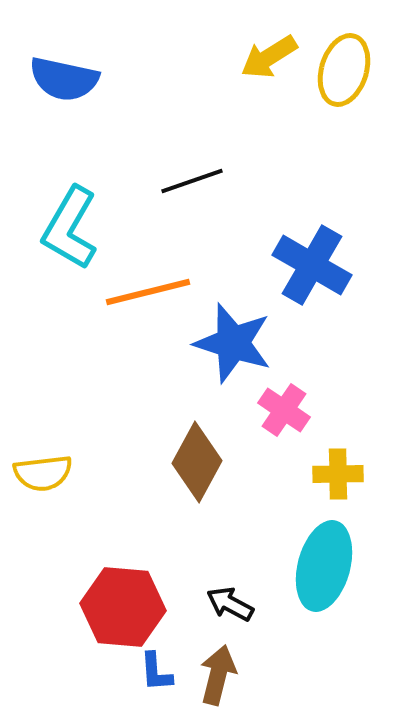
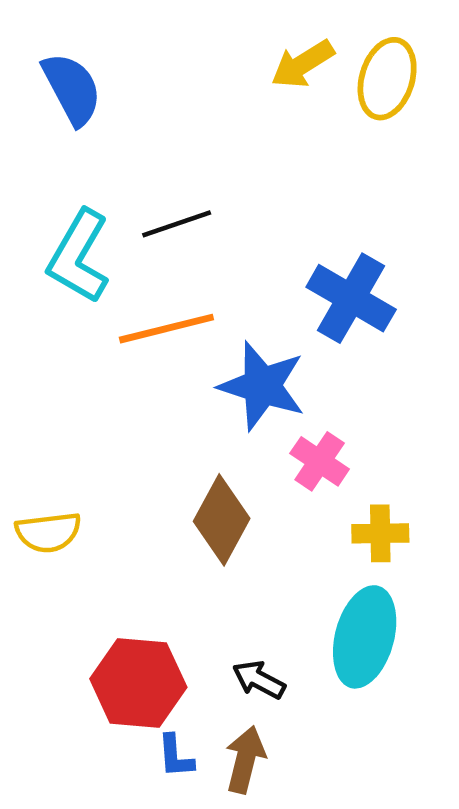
blue semicircle: (64, 79) -> (72, 89), turned -130
black line: (192, 181) -> (177, 224), moved

